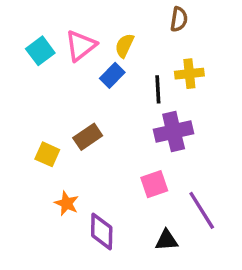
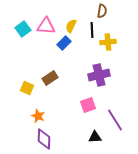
pink triangle: (81, 46) -> (46, 26), turned 42
black line: (158, 89) -> (92, 30), moved
purple diamond: (102, 231) -> (44, 139), moved

